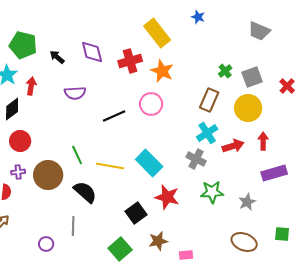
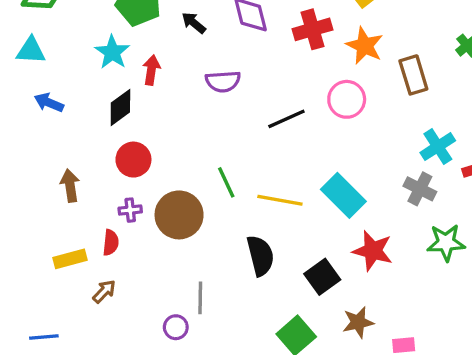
brown rectangle: (209, 100) -> (413, 75), moved, turned -40
black semicircle: (85, 192) -> (260, 256), moved, turned 35
gray line: (73, 226) -> (200, 298), moved

